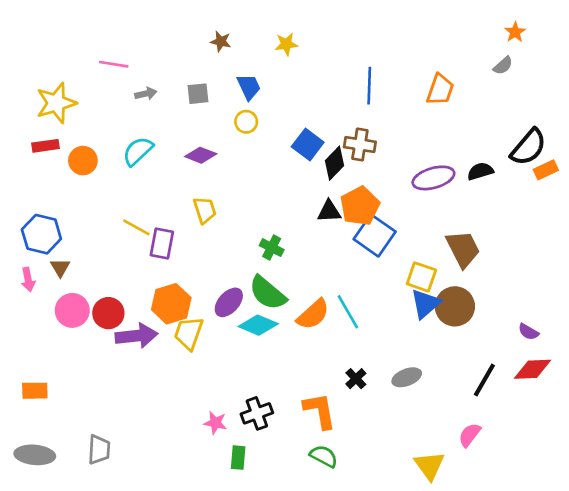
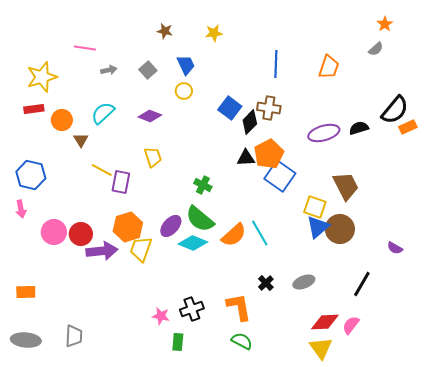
gray square: (198, 94) -> (148, 70), turned -36
brown triangle: (60, 268) -> (81, 140), moved
red diamond: (532, 369) -> (325, 322), moved

